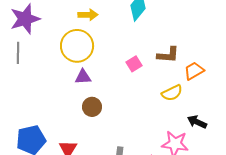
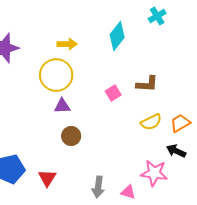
orange trapezoid: (194, 71) -> (180, 123), moved

